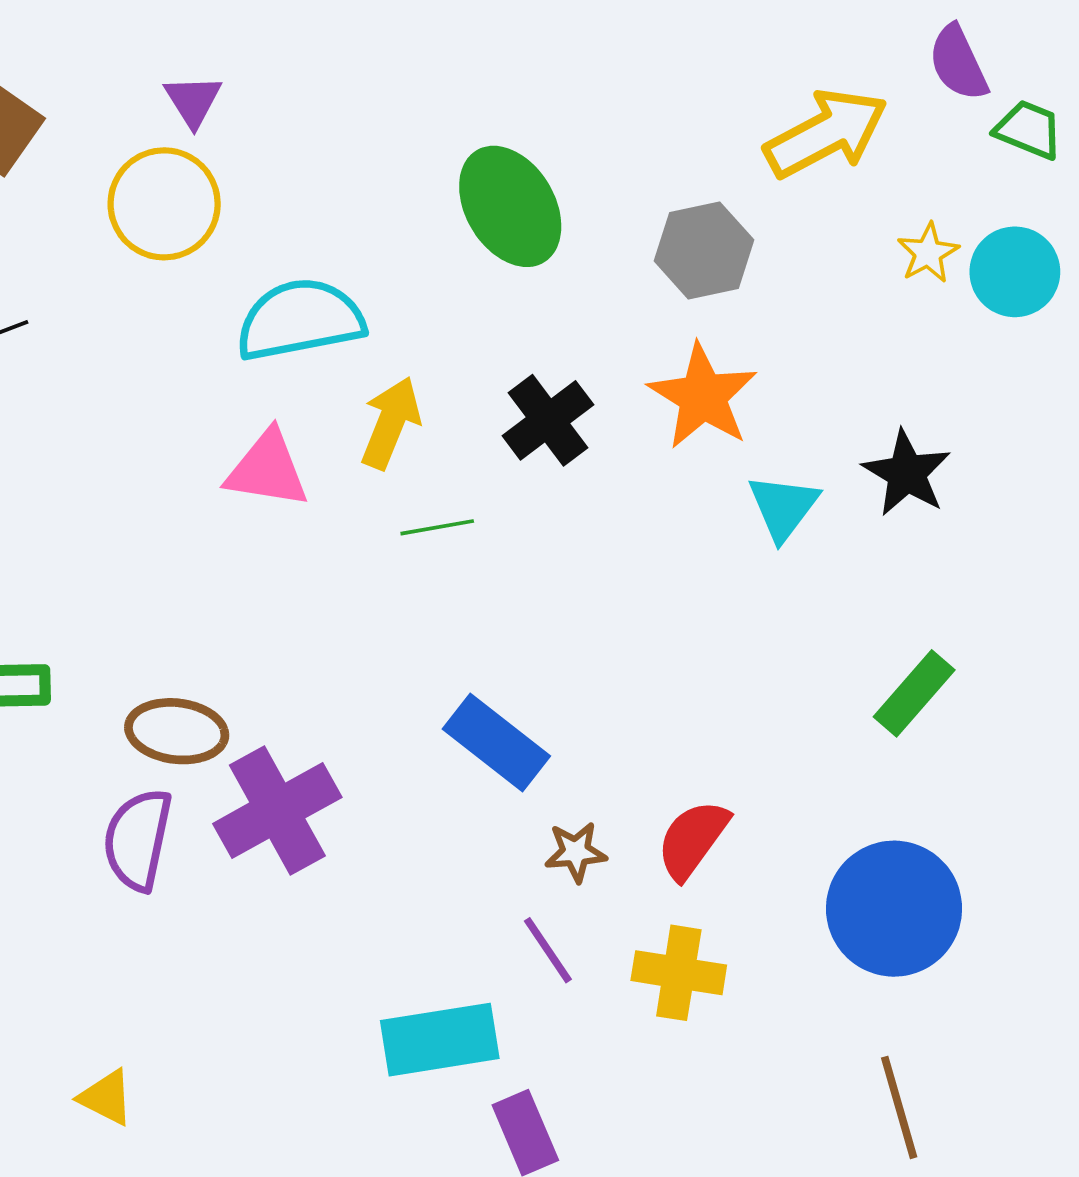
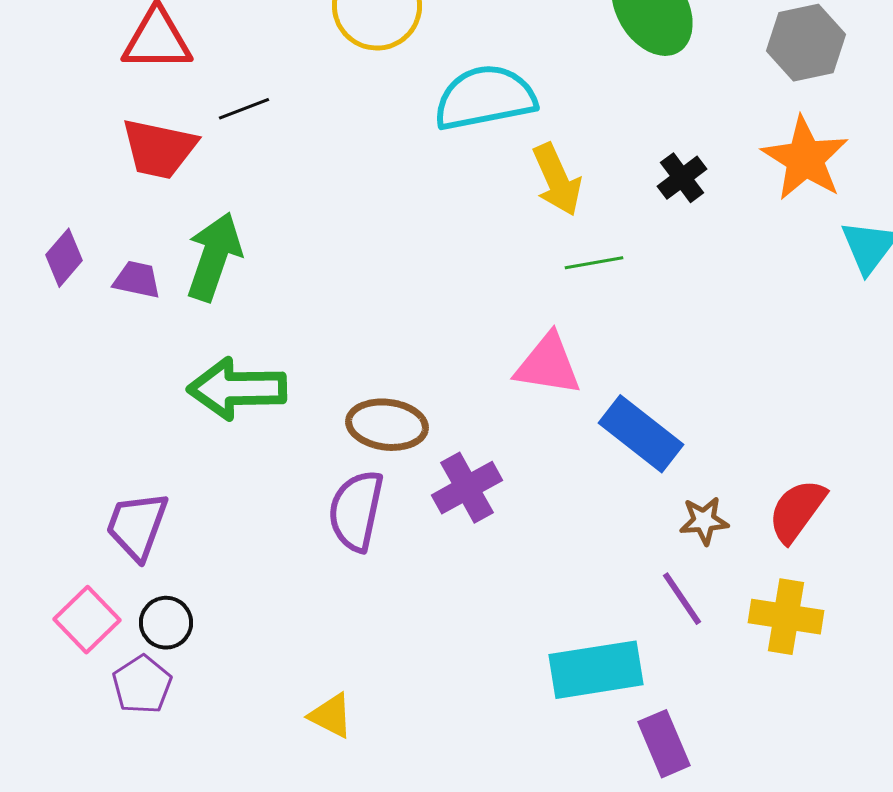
black cross: (548, 420) -> (682, 178), size x0.7
yellow arrow: (391, 423) -> (557, 180), turned 134
pink triangle: (267, 469) -> (548, 365), moved
purple cross: (277, 810) -> (467, 488), size x0.7

